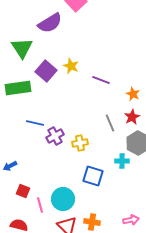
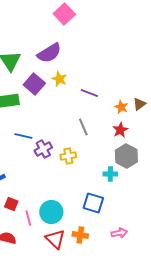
purple semicircle: (50, 23) -> (49, 53), moved
gray line: (110, 123) -> (83, 127), moved
blue square: (93, 176) -> (93, 203), moved

